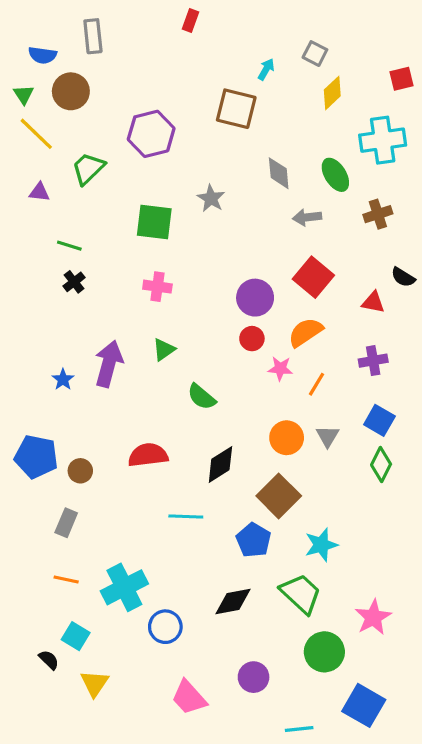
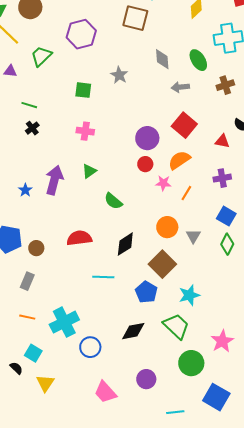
green square: (154, 222) -> (83, 90), size x0.7
gray triangle: (328, 436) -> (193, 236), moved

